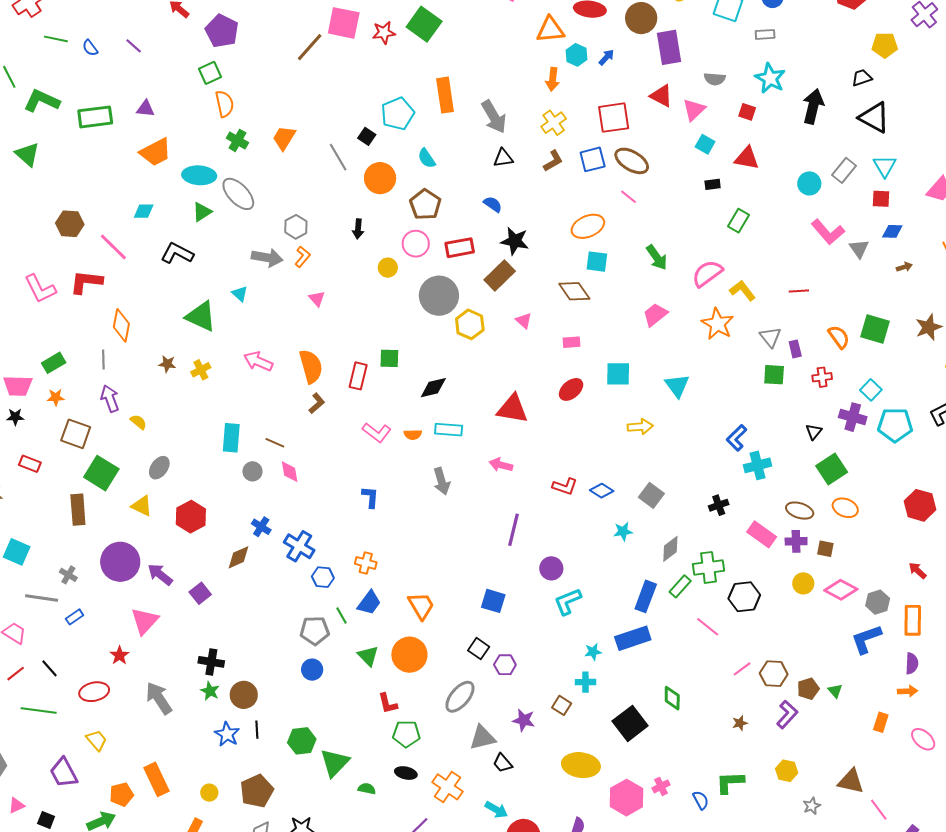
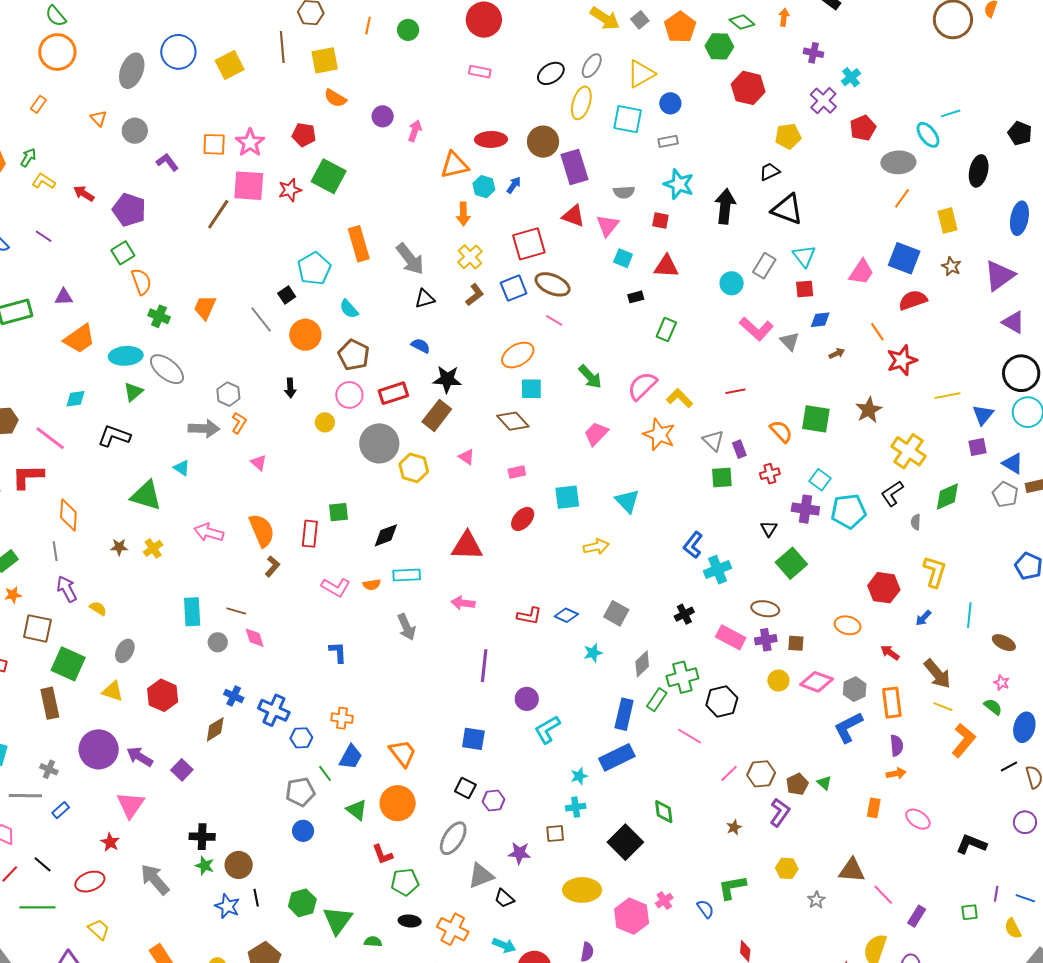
black square: (367, 136) -> (287, 295), turned 30
orange ellipse: (845, 508) -> (848, 625), moved
brown square: (562, 705) -> (555, 833), turned -30

